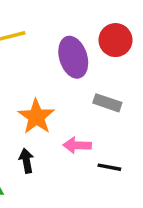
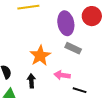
gray rectangle: (107, 103) -> (73, 48), moved

